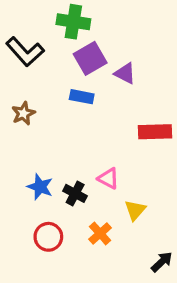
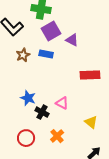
brown star: (23, 113) -> (23, 55), moved
blue star: (40, 187) -> (28, 98), moved
yellow triangle: (135, 210) -> (91, 122), moved, turned -32

